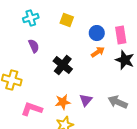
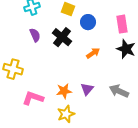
blue circle: (97, 33) -> (88, 22), moved
orange arrow: (98, 52) -> (93, 53), moved
black cross: (63, 65) -> (62, 37), moved

